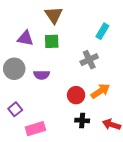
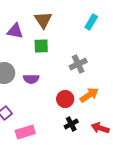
cyan rectangle: (102, 31) -> (91, 22), moved
purple triangle: (25, 38) -> (15, 31), moved
black cross: (82, 120) -> (71, 124), turned -32

